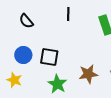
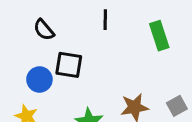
black square: (49, 57) -> (69, 65), moved

